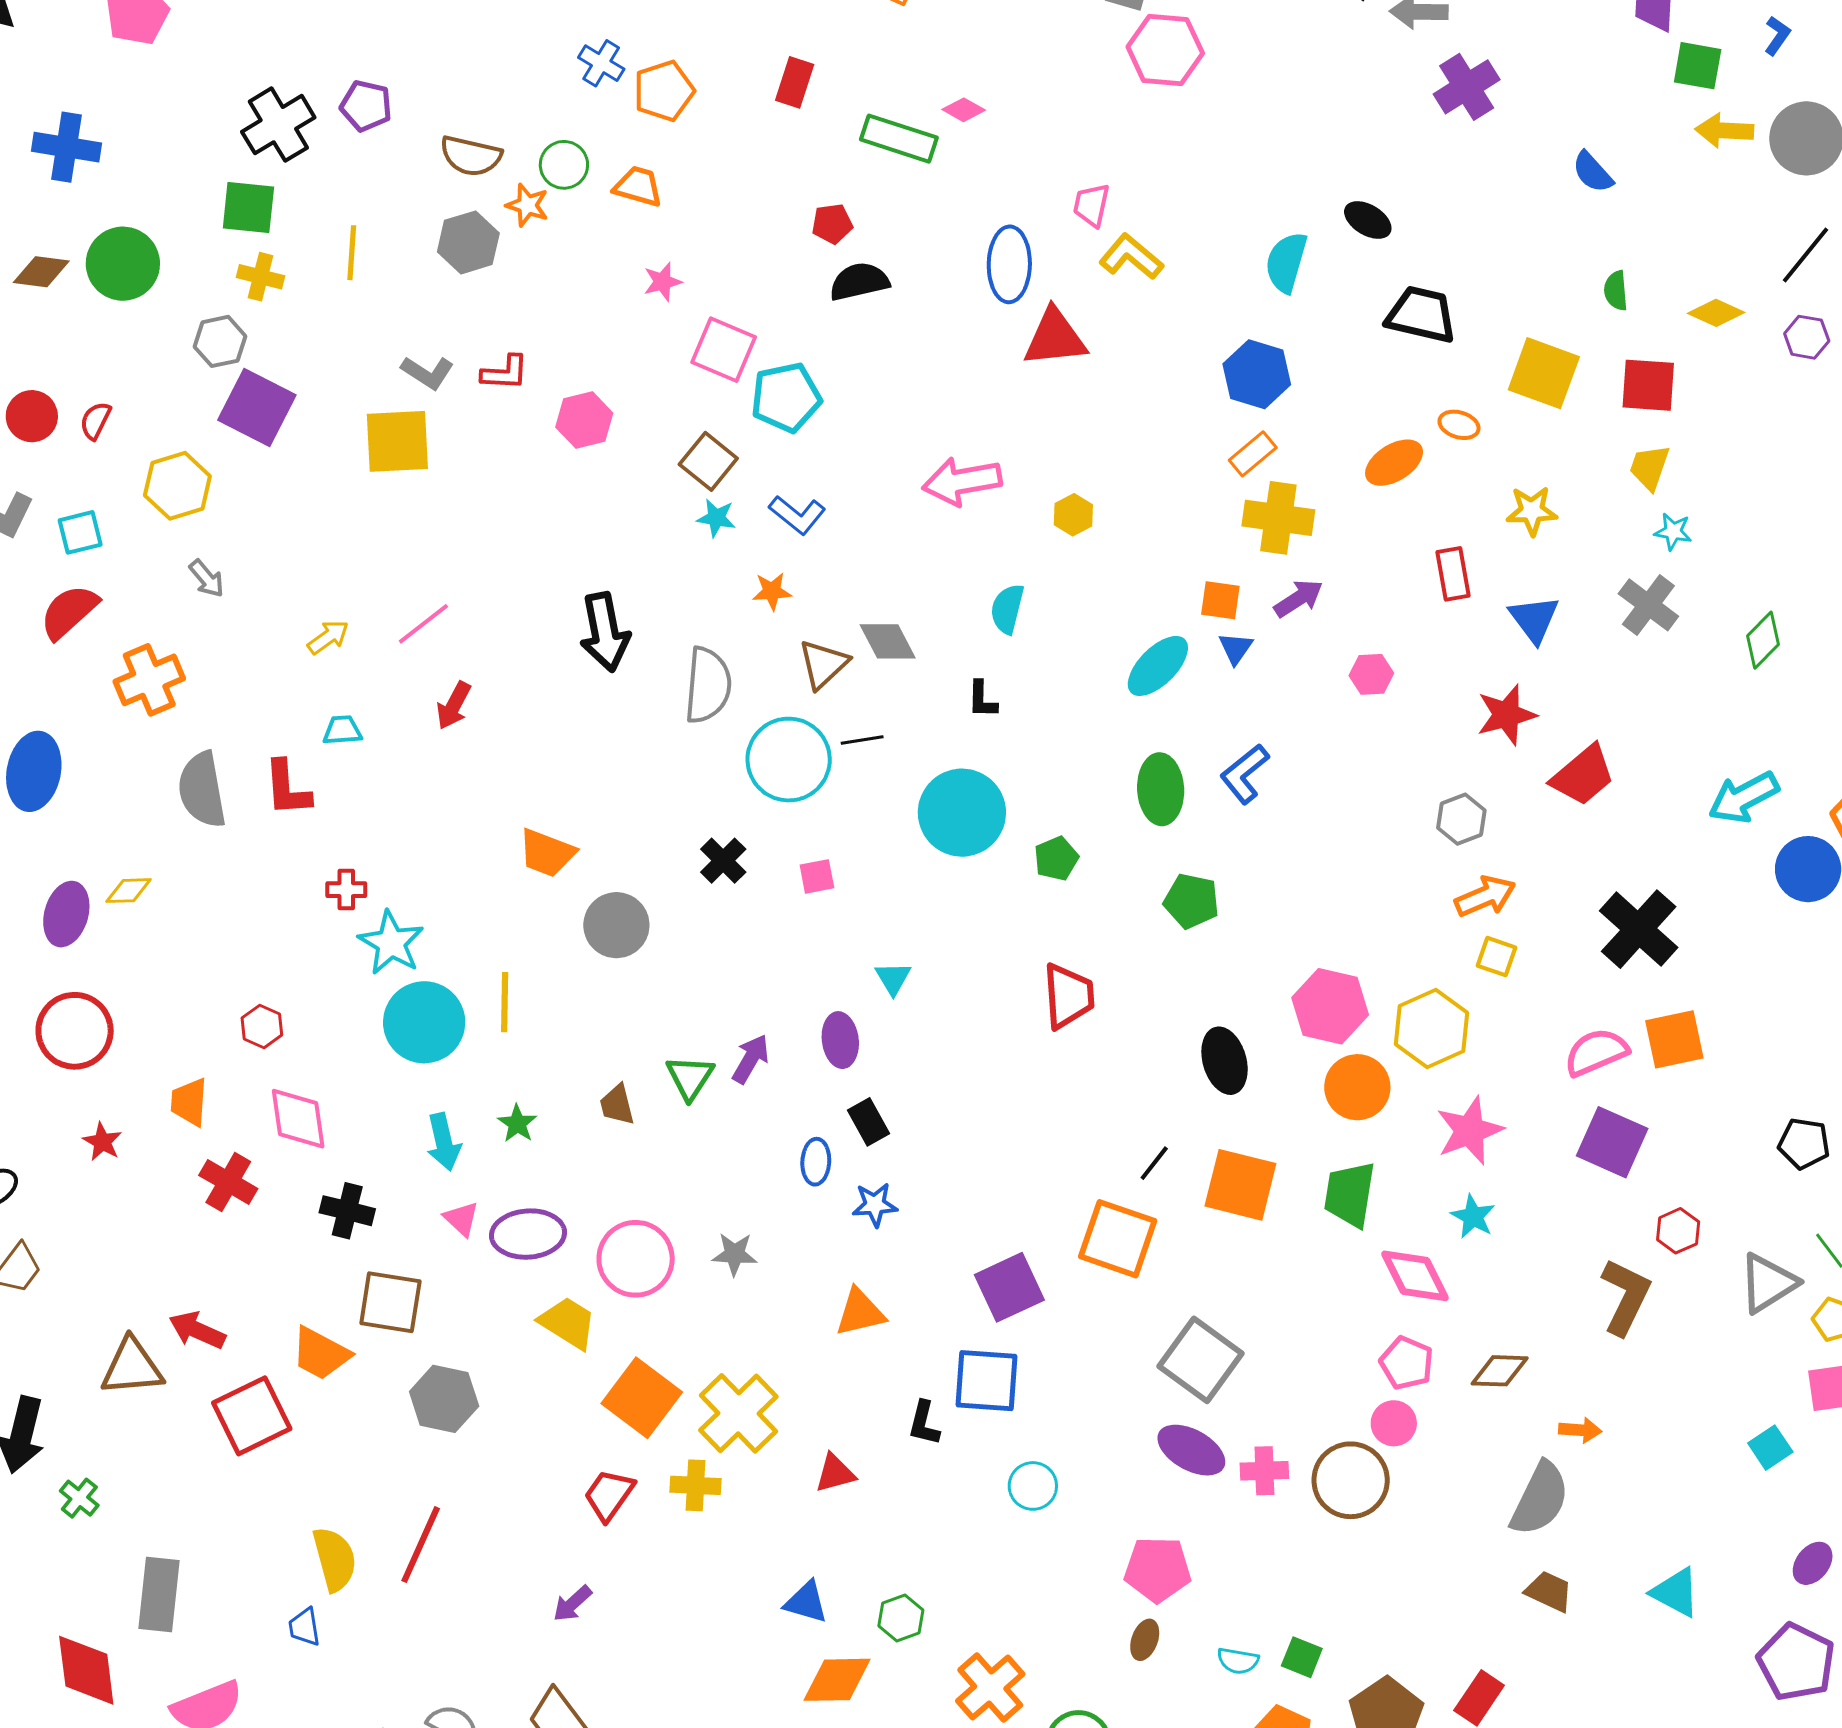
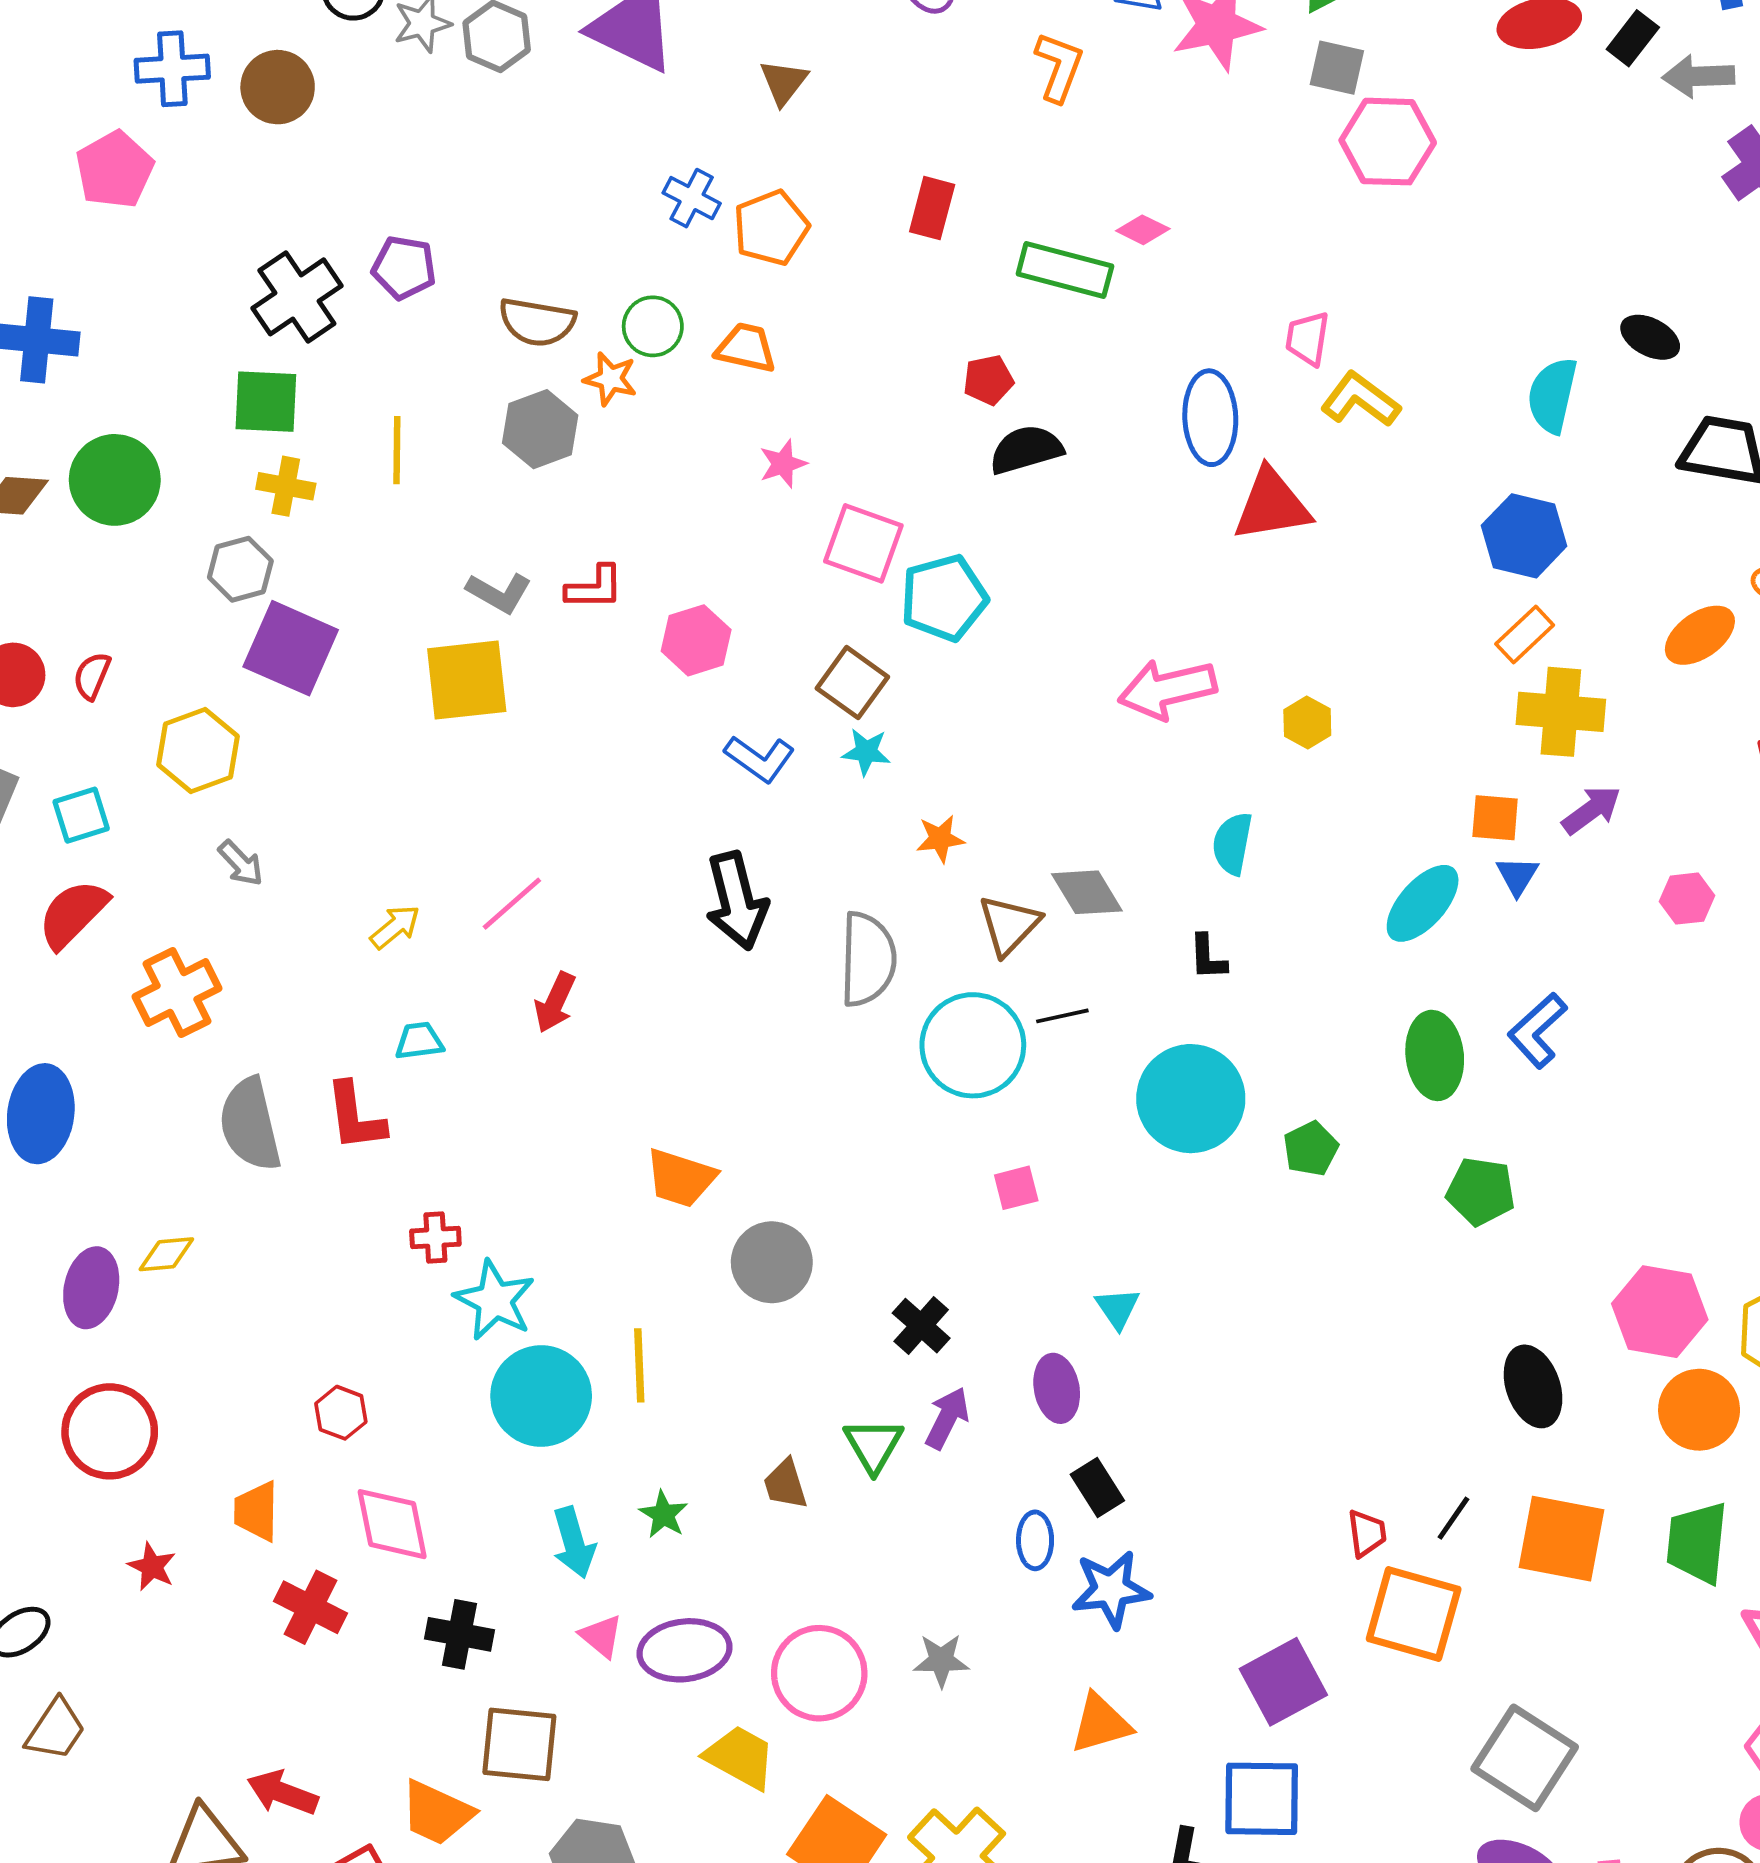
blue L-shape: (797, 515) -> (760, 759), moved
black cross: (723, 861) -> (921, 1326), moved
red trapezoid: (1068, 996) -> (1367, 1533), moved, size x0.6
blue star: (875, 1205) -> (1111, 1589), size x1.4

